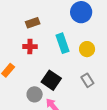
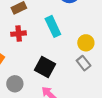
yellow circle: (87, 49) -> (86, 43), moved
gray circle: (35, 94) -> (15, 84), moved

